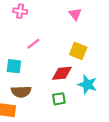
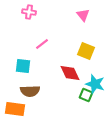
red diamond: (62, 73) -> (70, 73), turned 70
green square: (59, 99) -> (86, 95), moved, turned 32

